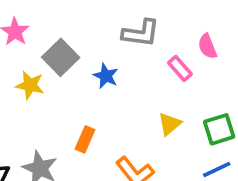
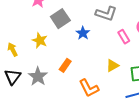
yellow star: (30, 85) -> (40, 40), moved

